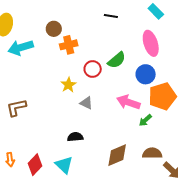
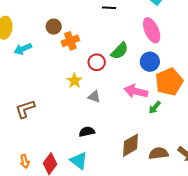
cyan arrow: (21, 48) -> (23, 49), size x0.7
brown semicircle: (152, 153) -> (158, 153), moved

